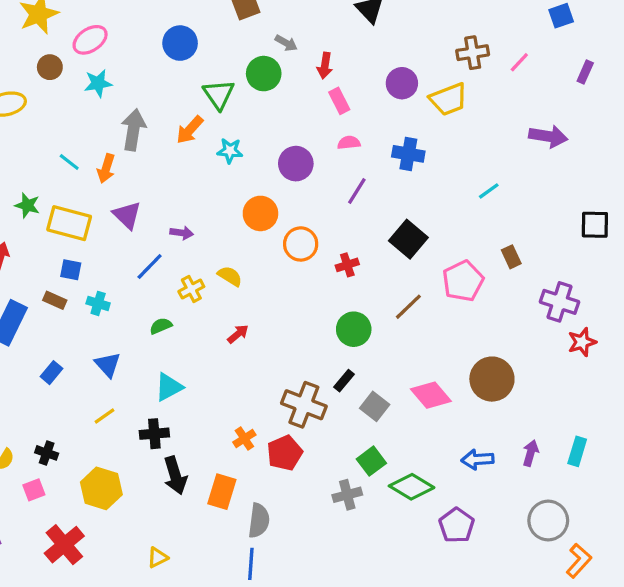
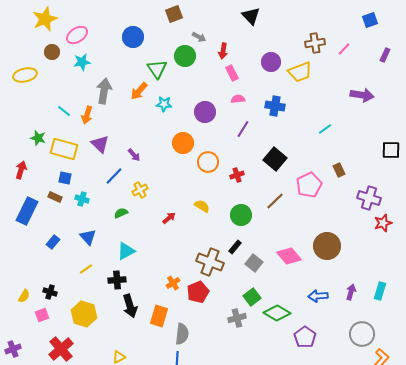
purple arrow: (182, 233) -> (134, 155), turned 40
yellow semicircle: (230, 276) -> (202, 206), moved

